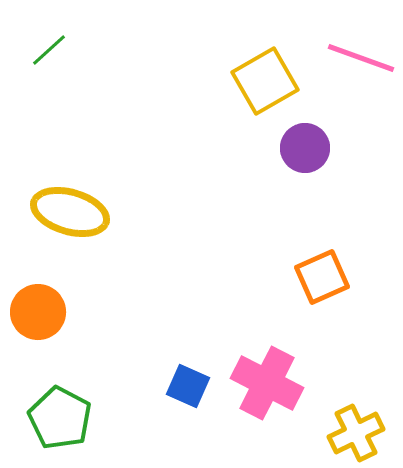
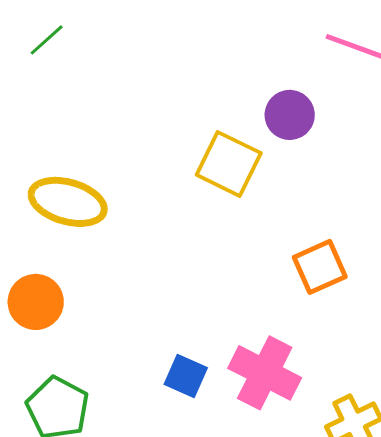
yellow square: (265, 81) -> (229, 164), moved, turned -34
purple circle: (305, 148) -> (290, 115), moved

